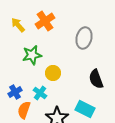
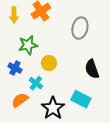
yellow arrow: (18, 25) -> (14, 15), turned -140
blue cross: (15, 92) -> (15, 68), moved, turned -32
orange semicircle: (24, 110) -> (20, 100), turned 36

